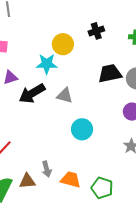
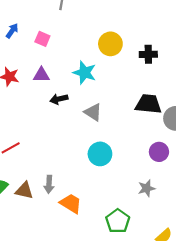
yellow circle: (63, 44) -> (110, 44), moved
black arrow: (32, 93) -> (59, 99), size x0.6
green pentagon: (102, 188) -> (118, 221), moved

